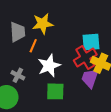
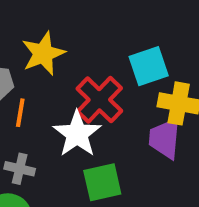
orange line: (33, 46) -> (20, 113), moved
red cross: (85, 58) -> (99, 100), moved

